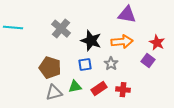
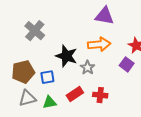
black star: (91, 41) -> (66, 56), moved
blue square: (85, 65) -> (47, 77), moved
brown pentagon: (50, 68) -> (23, 72), turned -30
green triangle: (75, 87) -> (50, 102), moved

